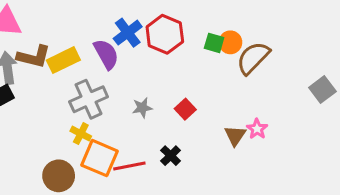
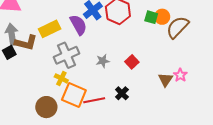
brown L-shape: (34, 57) -> (26, 43), moved

